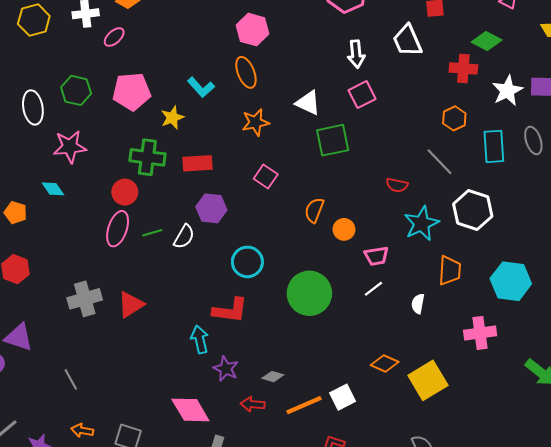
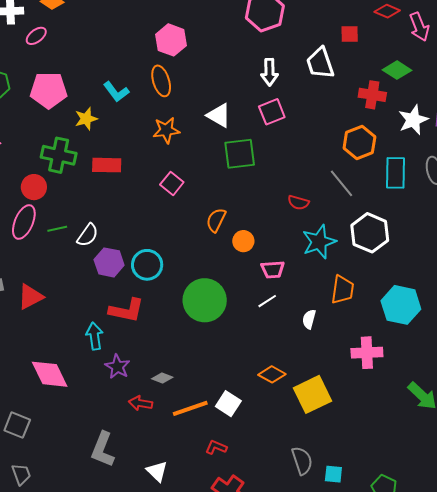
orange hexagon: (454, 118) -> (359, 142), size x1.4
purple hexagon: (211, 208) -> (109, 262), moved
white square: (343, 397) -> (228, 404), turned -35
pink diamond: (190, 410) -> (50, 374), moved

